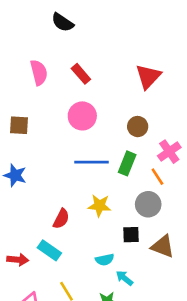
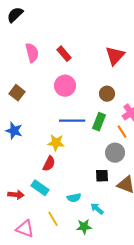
black semicircle: (63, 22) -> (15, 15), moved, turned 102
brown square: (19, 125) -> (17, 93), turned 35
yellow star: (99, 206) -> (56, 143), moved
cyan semicircle: (105, 260) -> (74, 198), moved

